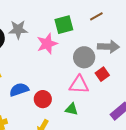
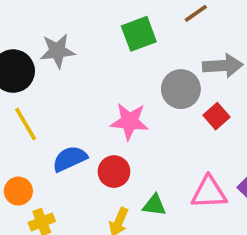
pink star: (47, 44) -> (129, 121), moved, turned 30
pink triangle: (79, 85) -> (209, 192), moved
green triangle: (72, 109) -> (154, 205), moved

